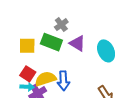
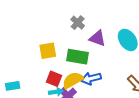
green rectangle: (51, 42) -> (78, 57), moved
blue arrow: (63, 81) -> (91, 78), turned 90

